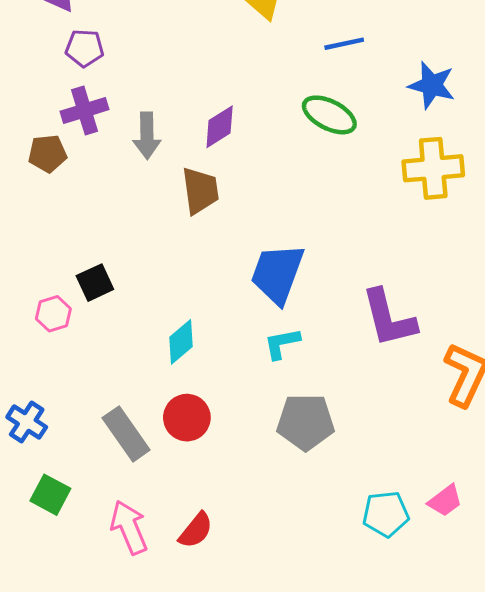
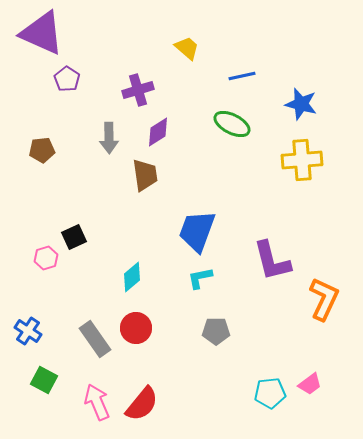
purple pentagon: (85, 48) -> (67, 79), turned 30
purple cross: (85, 110) -> (138, 90), moved
gray pentagon: (306, 422) -> (216, 331), size x0.7
red semicircle: (196, 530) -> (142, 404), size x1.4

